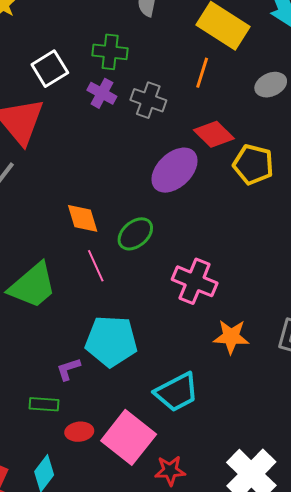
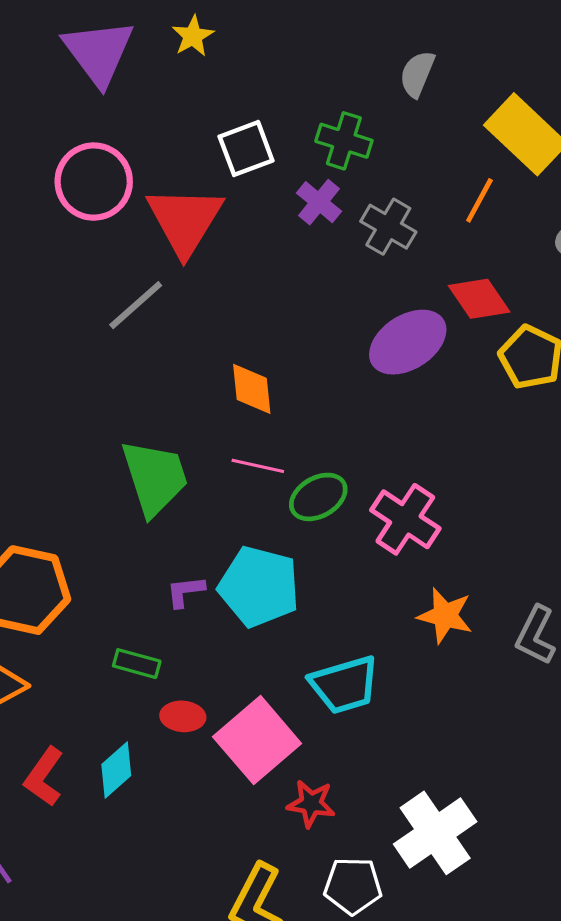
green ellipse: (135, 234) -> (318, 497), moved
pink line: (96, 266) -> (258, 466), turned -64
green trapezoid: (33, 286) -> (155, 478), turned -78
purple L-shape: (68, 369) -> (185, 592), moved

